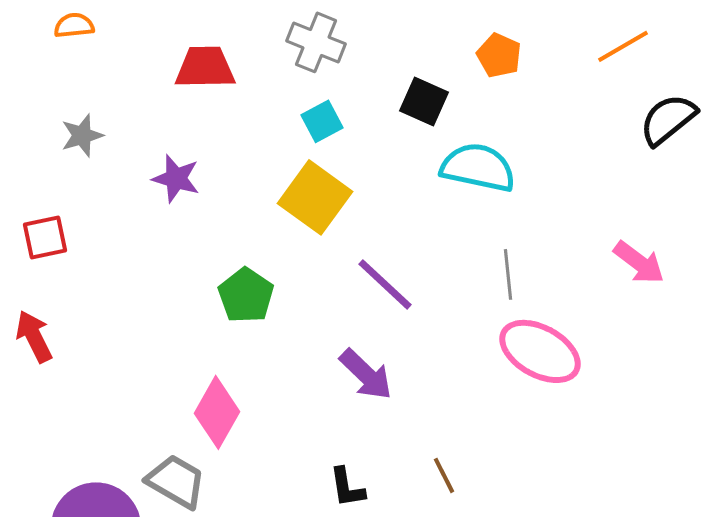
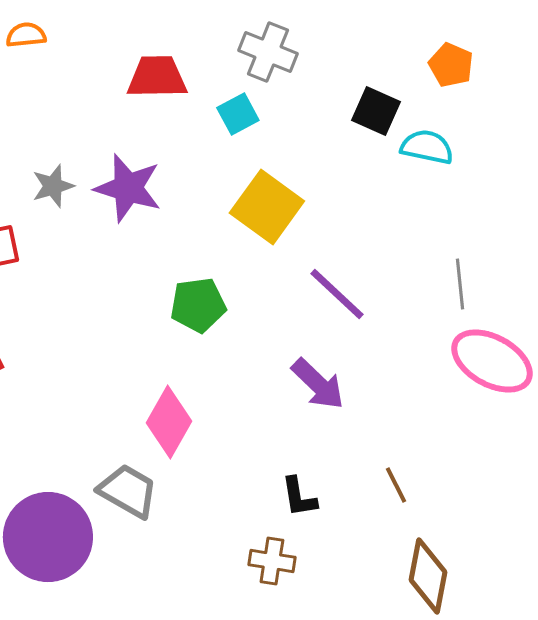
cyan square: (322, 121) -> (238, 114), moved
gray star: (82, 135) -> (53, 186), moved
cyan semicircle: (478, 167) -> (427, 147), moved, size x0.7
purple star: (176, 178) -> (128, 188), size x1.4
green pentagon: (246, 295) -> (198, 305), turned 30

